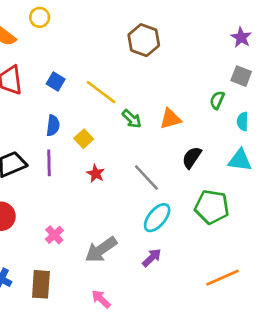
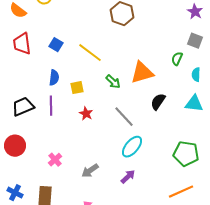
green arrow: (132, 119) -> (113, 82), moved
orange triangle: (170, 119) -> (142, 73), size x1.4
yellow square: (84, 139) -> (77, 88), turned 32
green pentagon: (212, 207) -> (186, 154), moved
gray arrow: (101, 250) -> (90, 171), size x0.7

